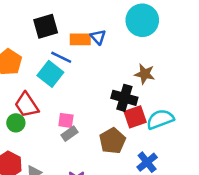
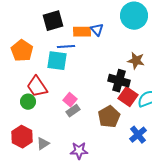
blue line: (61, 57) -> (66, 47), turned -30
cyan square: (50, 74) -> (57, 61), turned -30
red square: (135, 117) -> (128, 97), turned -36
pink square: (66, 120) -> (70, 100), turned 32

